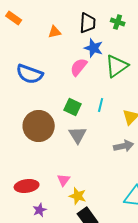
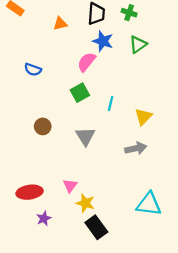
green triangle: (117, 66) -> (138, 44), moved, size x0.7
blue semicircle: (30, 74) -> (33, 70), size x0.6
green square: (73, 107) -> (80, 93), moved, turned 36
brown circle: (39, 126) -> (43, 126), size x0.5

